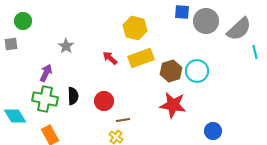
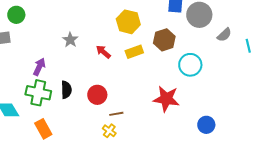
gray semicircle: (239, 29) -> (224, 35), moved, size x0.6
gray star: (66, 46) -> (70, 40), moved
yellow rectangle: (141, 58) -> (134, 52), size x0.7
brown hexagon: (171, 71) -> (164, 40), moved

